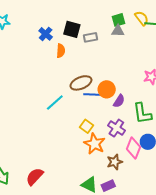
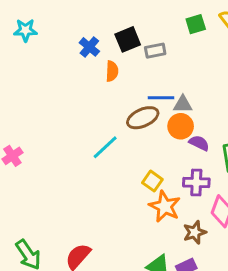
black square: (72, 29) -> (128, 39), turned -36
gray triangle: (118, 31) -> (183, 104), moved
blue line: (92, 95) -> (161, 98), moved
purple semicircle: (119, 101) -> (199, 143), turned -96
purple cross: (116, 128) -> (196, 183), turned -30

